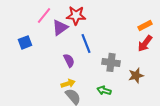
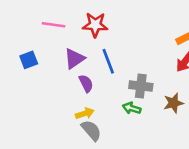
pink line: (44, 15) -> (54, 25), turned 60
purple triangle: (60, 27) -> (74, 59), moved
green arrow: (104, 90) -> (132, 108), moved

